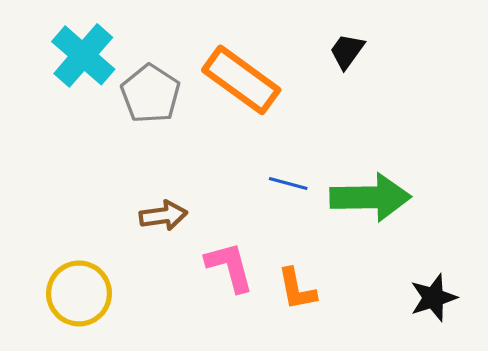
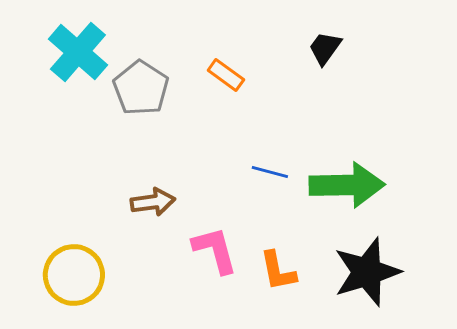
orange rectangle: (241, 80) -> (226, 75), size x0.5
black star: (433, 298) -> (367, 272), moved, size x1.5

